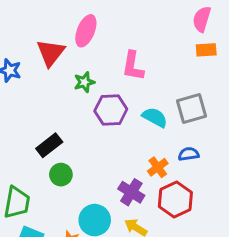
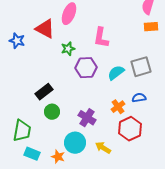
red triangle: (51, 53) -> (45, 29), turned -40
cyan semicircle: (155, 117) -> (116, 73), turned -66
purple cross: (131, 192) -> (87, 118), moved

